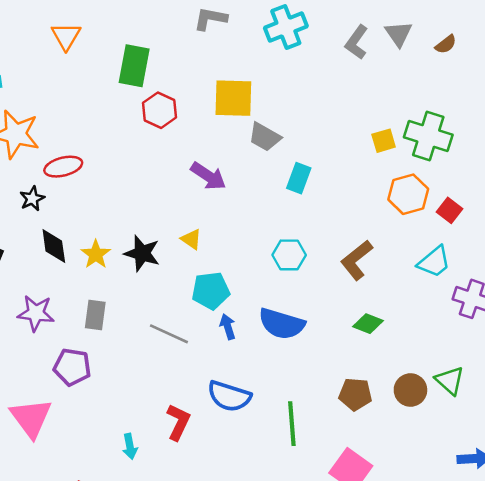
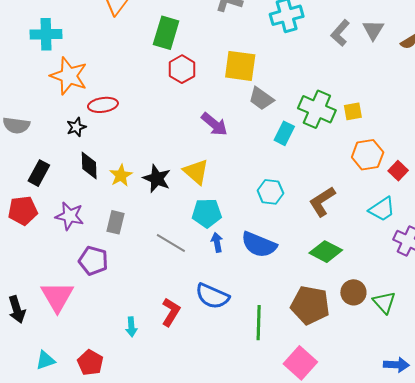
green cross: (428, 136) -> (317, 109), moved
yellow triangle: (191, 239) -> (196, 172), size x1.6
green diamond: (368, 324) -> (326, 252), size x1.4
brown circle: (410, 390) -> (353, 292), moved
brown pentagon: (355, 394) -> (310, 305), size x1.5

